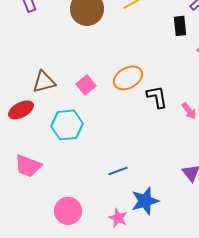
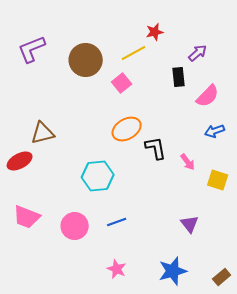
pink square: (86, 85) -> (122, 83), moved
cyan hexagon: (67, 125) -> (98, 176), moved
blue star: (145, 201) -> (173, 271), moved
pink circle: (68, 211) -> (75, 226), moved

